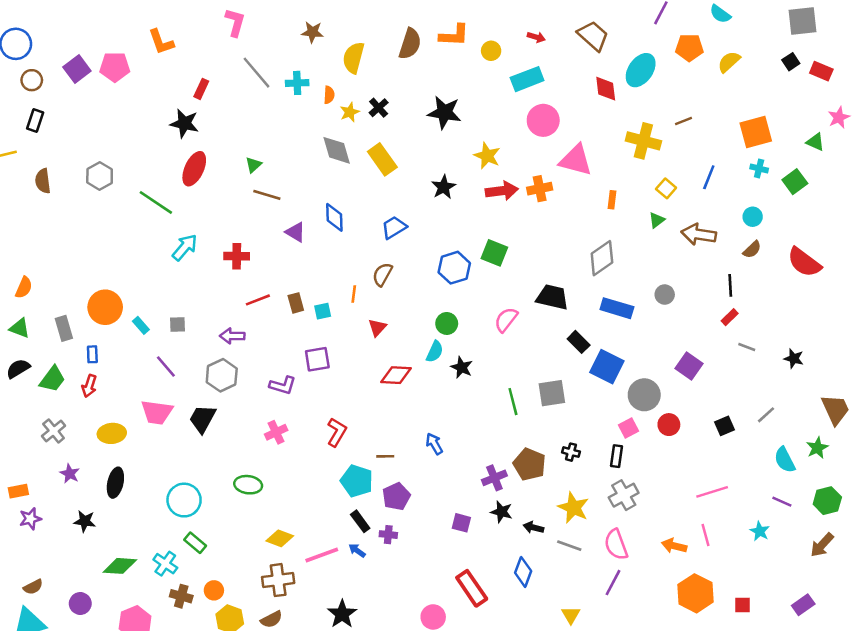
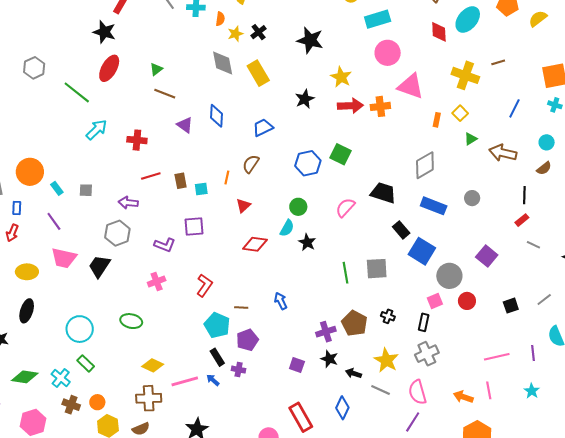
yellow square: (666, 188) -> (460, 113), moved
purple line: (166, 367) -> (54, 221), moved
purple line: (782, 502) -> (533, 353), moved, turned 56

